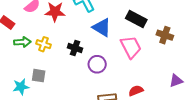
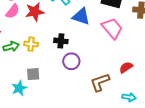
purple circle: (97, 64) -> (71, 61), moved

